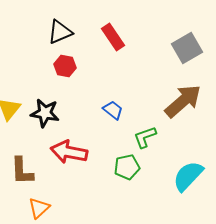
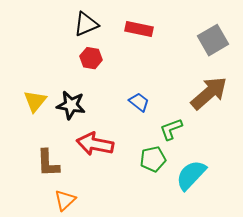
red rectangle: (113, 37) -> (139, 29), turned -44
cyan semicircle: (188, 176) -> (191, 175), moved

